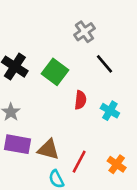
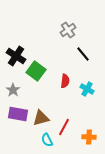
green square: (55, 72) -> (36, 71), moved
brown triangle: (48, 150) -> (41, 118), turned -30
orange cross: (117, 164) -> (89, 137), moved, turned -32

